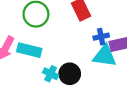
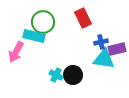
cyan rectangle: (29, 50) -> (34, 36), moved

